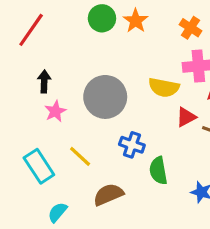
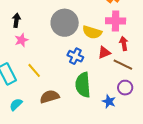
gray circle: (105, 97) -> (65, 23), moved
blue cross: (132, 145) -> (75, 56), moved
green semicircle: (158, 171) -> (83, 85), size x1.4

